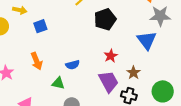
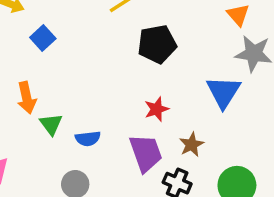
blue square: (40, 26) -> (43, 38), turned -32
blue semicircle: (73, 65) -> (88, 139), moved
green triangle: (58, 83) -> (51, 124), moved, turned 32

